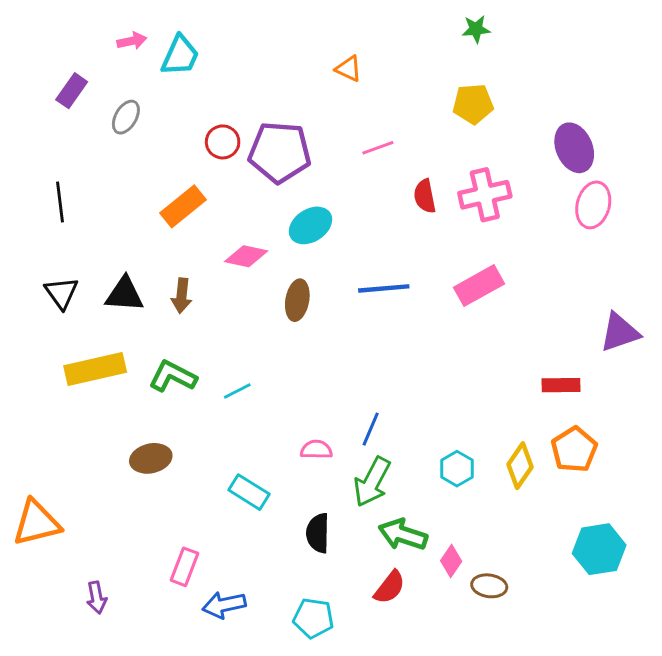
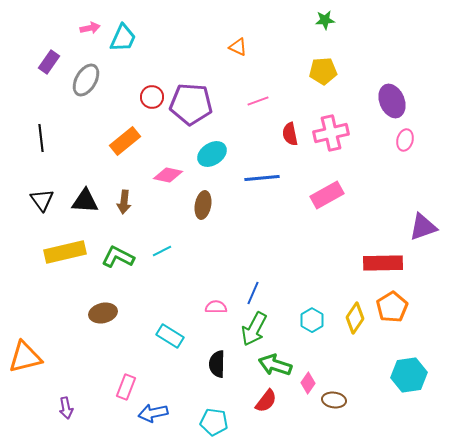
gray ellipse: (126, 117) -> (86, 80), size x1.4
pink ellipse: (593, 205) -> (405, 140), size x0.7
blue line: (384, 288) -> (262, 178), moved
red rectangle: (561, 385) -> (383, 263), size x1.5
cyan line: (237, 391) -> (162, 251), moved

